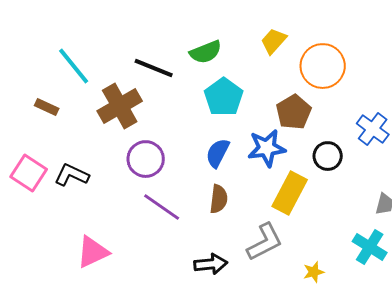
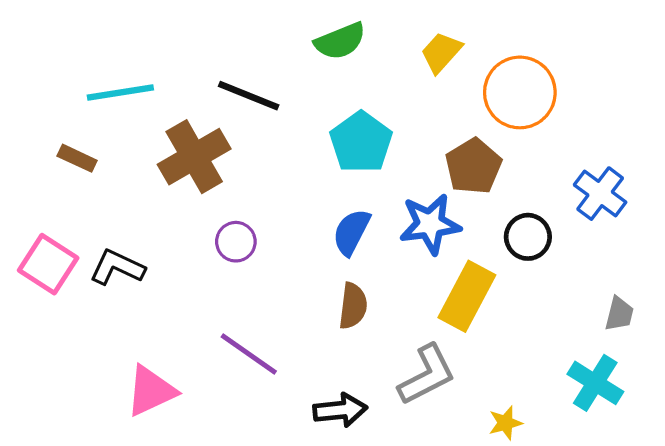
green semicircle: (206, 52) -> (340, 41), moved
cyan line: (74, 66) -> (120, 92), turned -60
purple circle: (146, 159) -> (236, 242), size x0.7
purple line: (162, 207) -> (249, 354), moved

